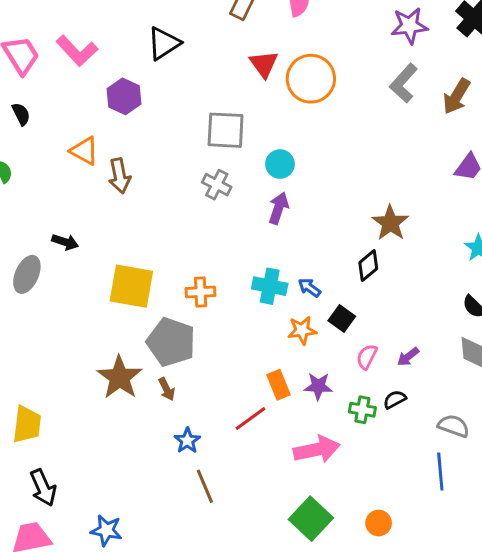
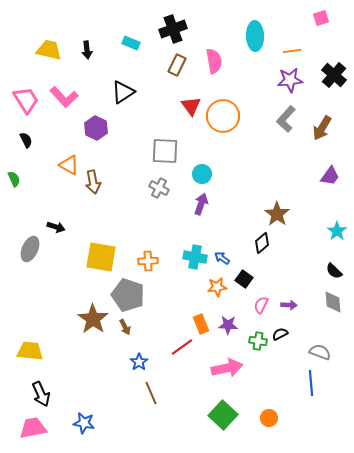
purple arrow: (408, 357) -> (289, 305), turned -140
yellow trapezoid: (27, 424) -> (30, 351), turned -92

